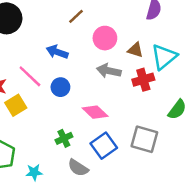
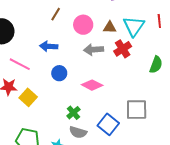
pink line: (30, 76) -> (20, 64), moved
gray square: (144, 139) -> (137, 110), moved
blue square: (104, 146) -> (108, 124), moved
gray semicircle: (78, 168) -> (78, 132), moved

